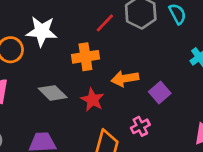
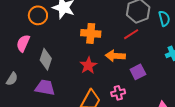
red line: (105, 23) -> (131, 34), moved
gray diamond: (53, 93) -> (46, 59), moved, turned 50

